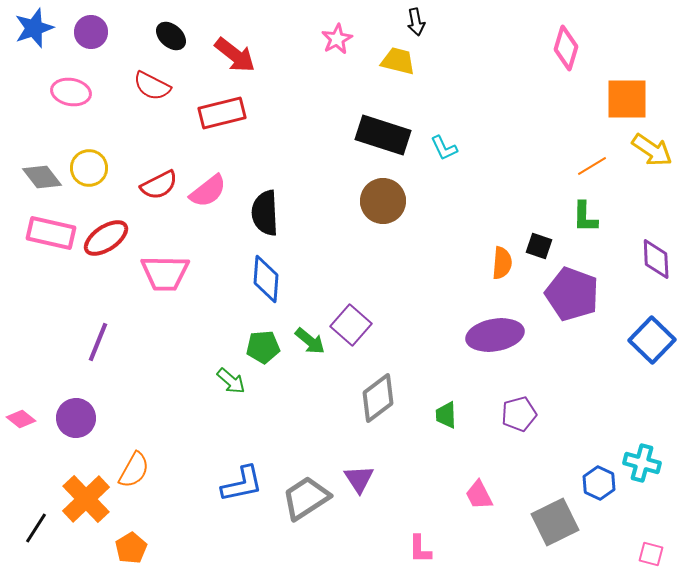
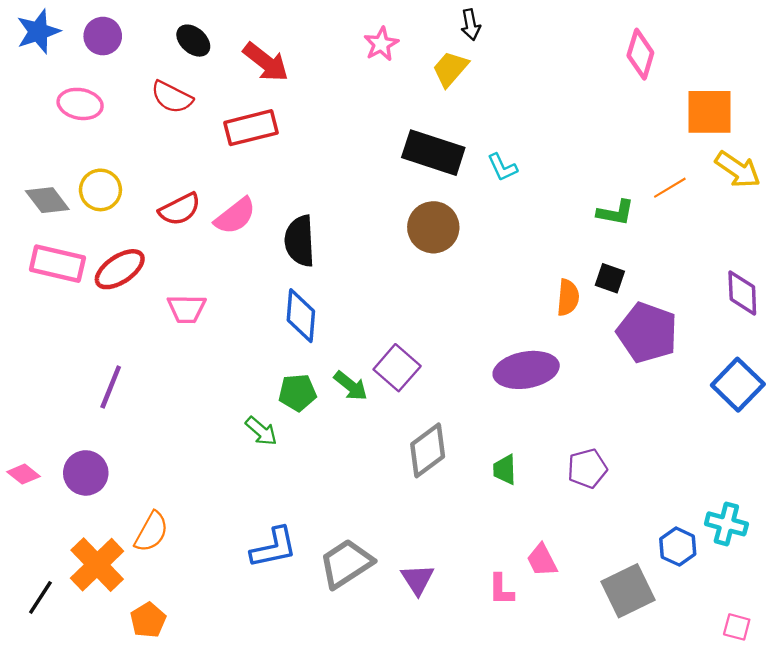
yellow trapezoid: (398, 61) -> (450, 69), turned -63
green L-shape: (585, 217) -> (616, 213), moved, turned -80
pink trapezoid: (165, 273) -> (187, 309), size x0.7
purple ellipse: (495, 335) -> (526, 370), moved
purple triangle: (359, 479) -> (417, 579), moved
pink L-shape: (420, 549) -> (501, 590), moved

